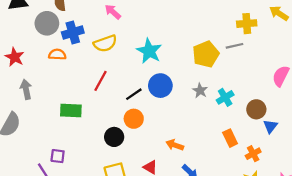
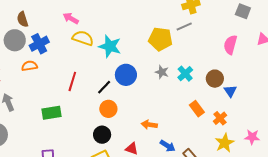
yellow semicircle: (105, 43) -> (83, 38), moved, turned -130
yellow pentagon: (206, 54) -> (160, 39), turned -30
black circle: (114, 137) -> (102, 135), moved

